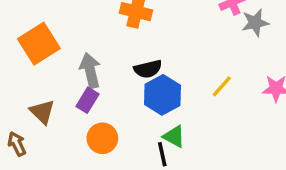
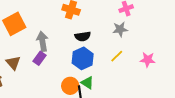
gray star: (255, 23) -> (120, 29), moved
black semicircle: (148, 69) -> (83, 36), moved
orange circle: (102, 138) -> (70, 86), moved

